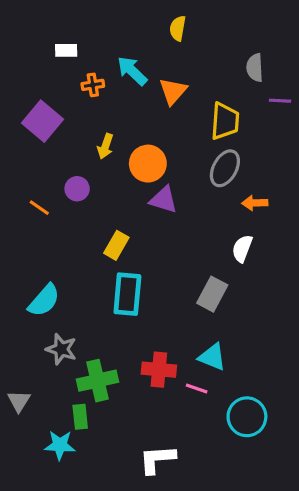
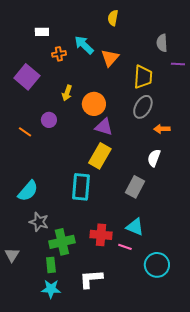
yellow rectangle: (116, 245) -> (100, 156), moved, size x1.4
cyan star: (60, 445) -> (51, 289), moved
white L-shape: (157, 459) -> (91, 279), moved

